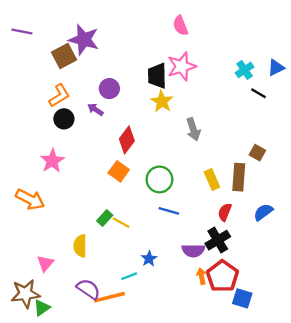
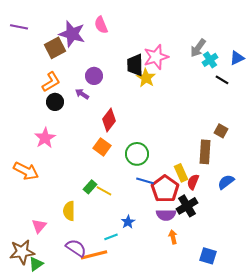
pink semicircle: (180, 26) -> (101, 25), moved
yellow star: (162, 101) -> (146, 78), moved
gray arrow: (193, 129) -> (198, 48), moved, turned 54
yellow rectangle: (212, 179) -> (181, 173), moved
red pentagon: (222, 276) -> (165, 189), moved

